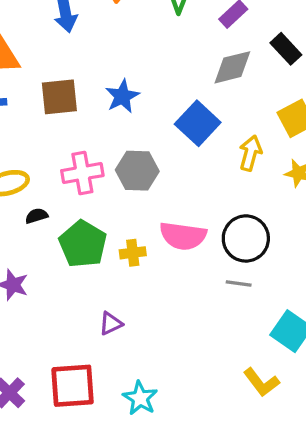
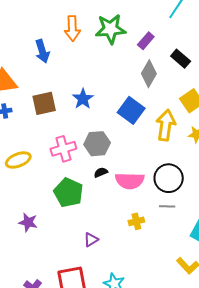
gray diamond: (232, 67) -> (149, 74), turned -40
yellow arrow: (250, 153) -> (166, 125), size x1.4
black semicircle: (37, 216) -> (101, 172), moved
yellow cross: (133, 253) -> (136, 221), moved

